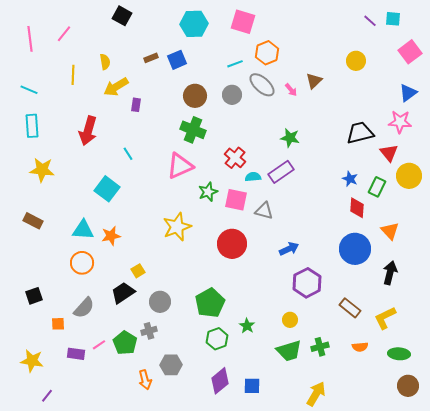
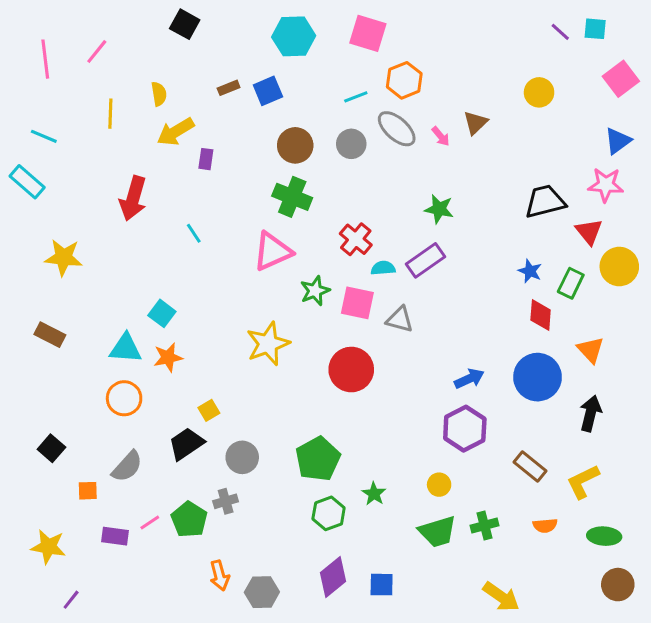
cyan rectangle: (32, 126) -> (27, 182), moved, turned -45
cyan square: (107, 189) -> (162, 313), moved, size x0.7
blue arrow: (289, 249) -> (469, 379), moved
black square: (34, 296) -> (51, 448), turned -30
gray hexagon: (171, 365) -> (262, 592), moved
yellow arrow: (316, 394) -> (501, 597), moved, turned 95

